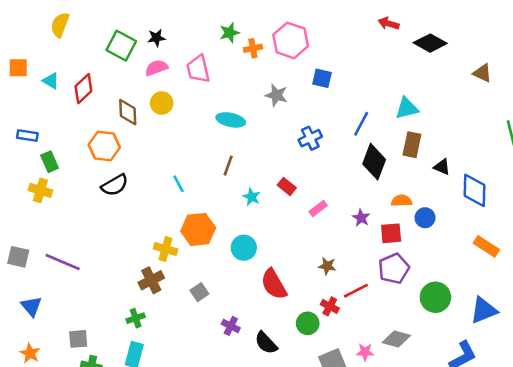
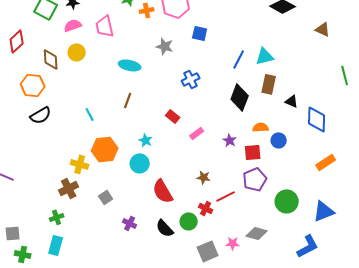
blue line: (361, 124) -> (239, 59), moved
cyan star: (252, 197) -> (146, 140), moved
orange rectangle: (486, 246) -> (326, 162), turned -66
black semicircle: (266, 343) -> (165, 228), moved

